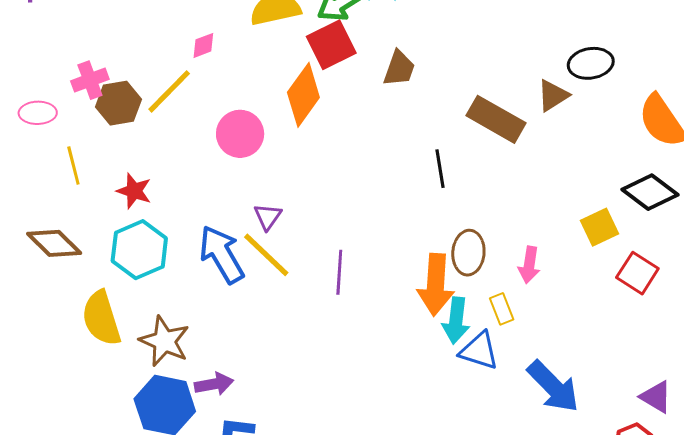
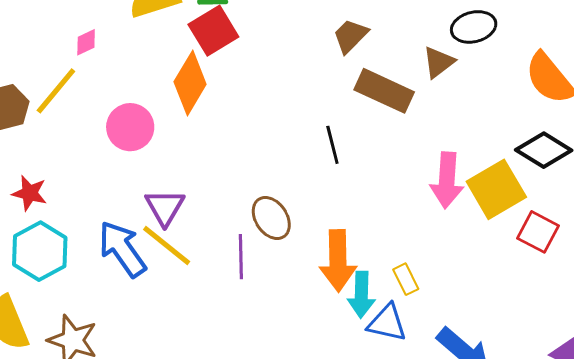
brown trapezoid: (399, 68) -> (350, 36), moved, turned -150
purple triangle: (268, 217) -> (165, 207), size x1.4
yellow square: (600, 227) -> (496, 189), size x1.5
brown ellipse: (468, 253) -> (271, 218), moved, turned -33
pink arrow: (529, 265) -> (447, 180), moved, size x1.5

